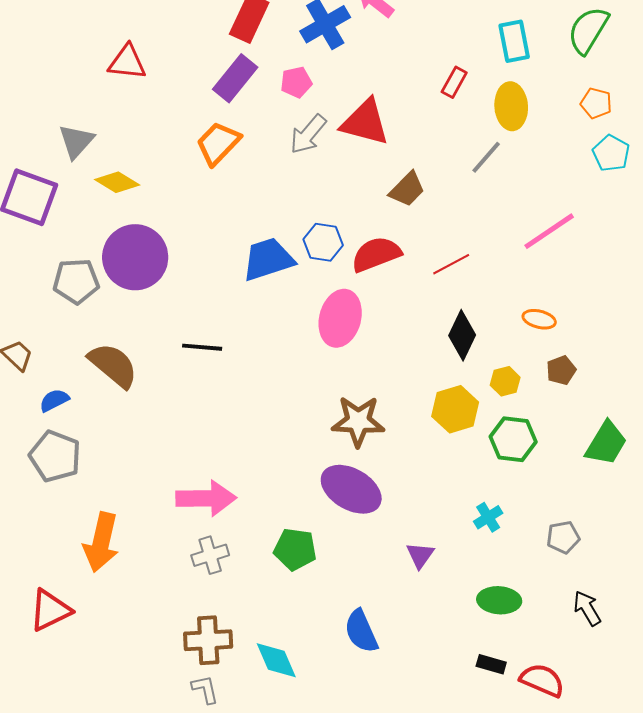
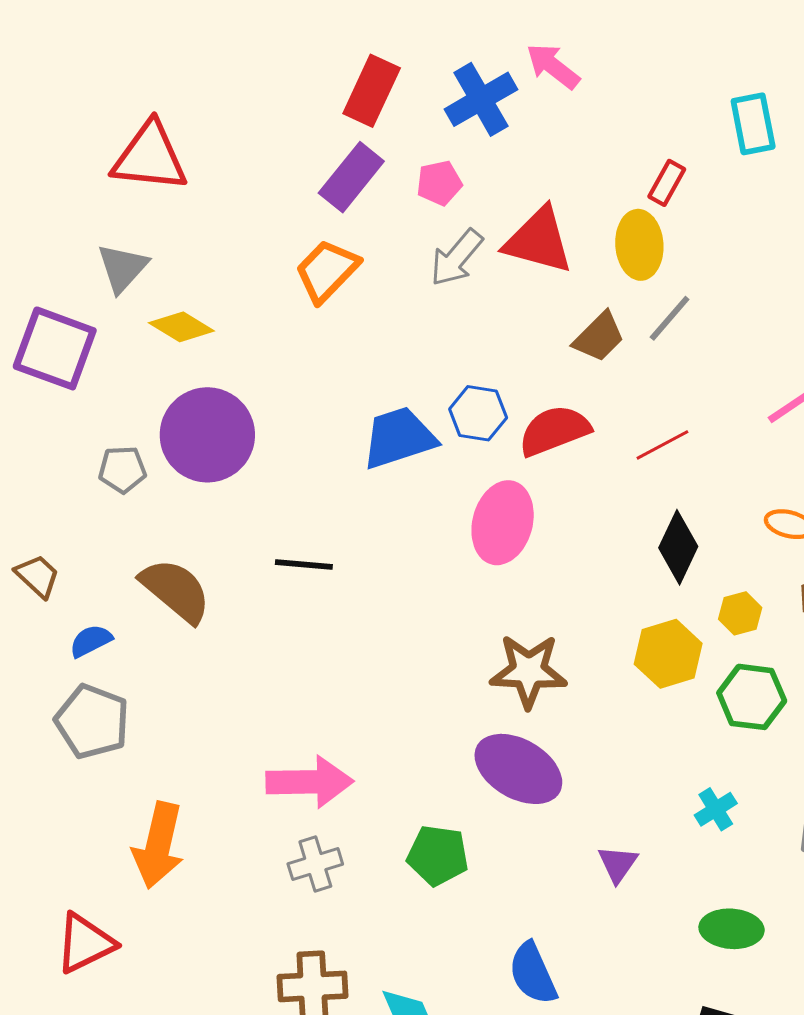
red triangle: (127, 62) -> (150, 157), moved, size x1.4
yellow ellipse: (511, 106) -> (639, 245), moved
gray line: (486, 157) -> (670, 318), moved
gray pentagon: (76, 281) -> (122, 469), size x0.7

